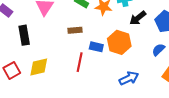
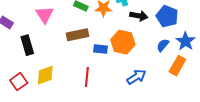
black arrow: (138, 18) -> (139, 16), turned -126
brown rectangle: (75, 30) -> (77, 35), size x1.5
red line: (80, 62) -> (87, 77), moved

